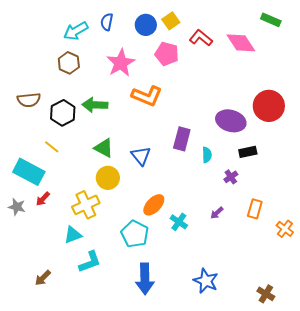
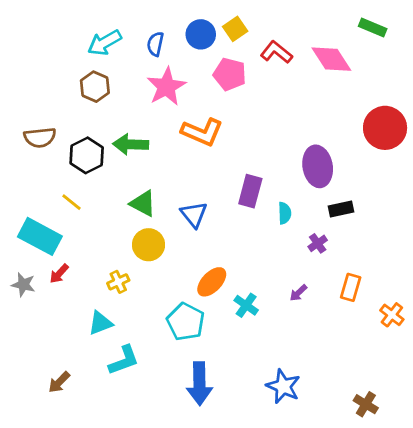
blue semicircle: (107, 22) -> (155, 44), moved
red circle: (269, 106) -> (385, 128), moved
purple ellipse: (231, 121) -> (318, 166), turned 64
yellow cross: (86, 205) -> (118, 282), size x0.6

